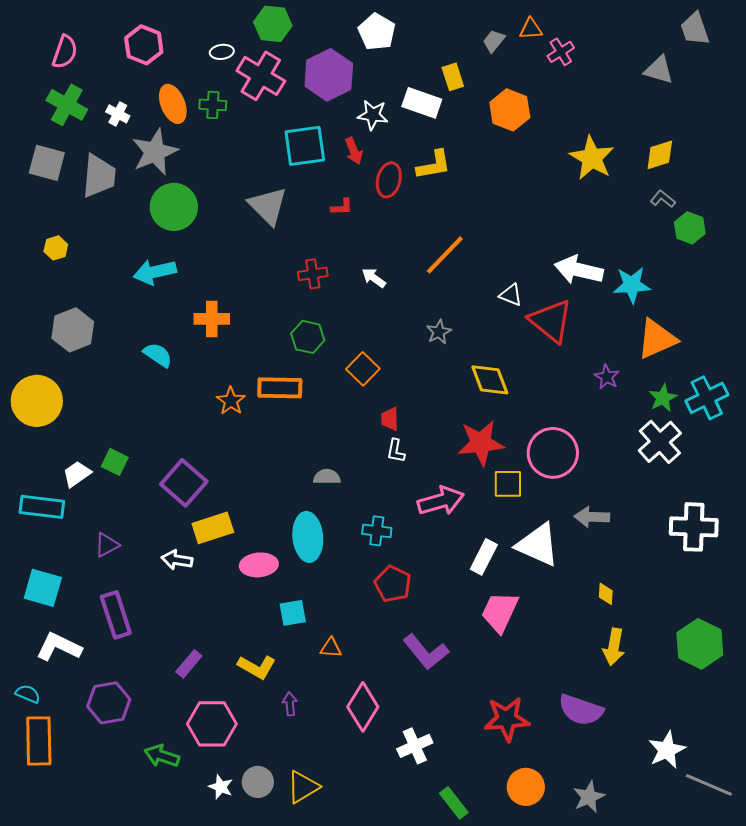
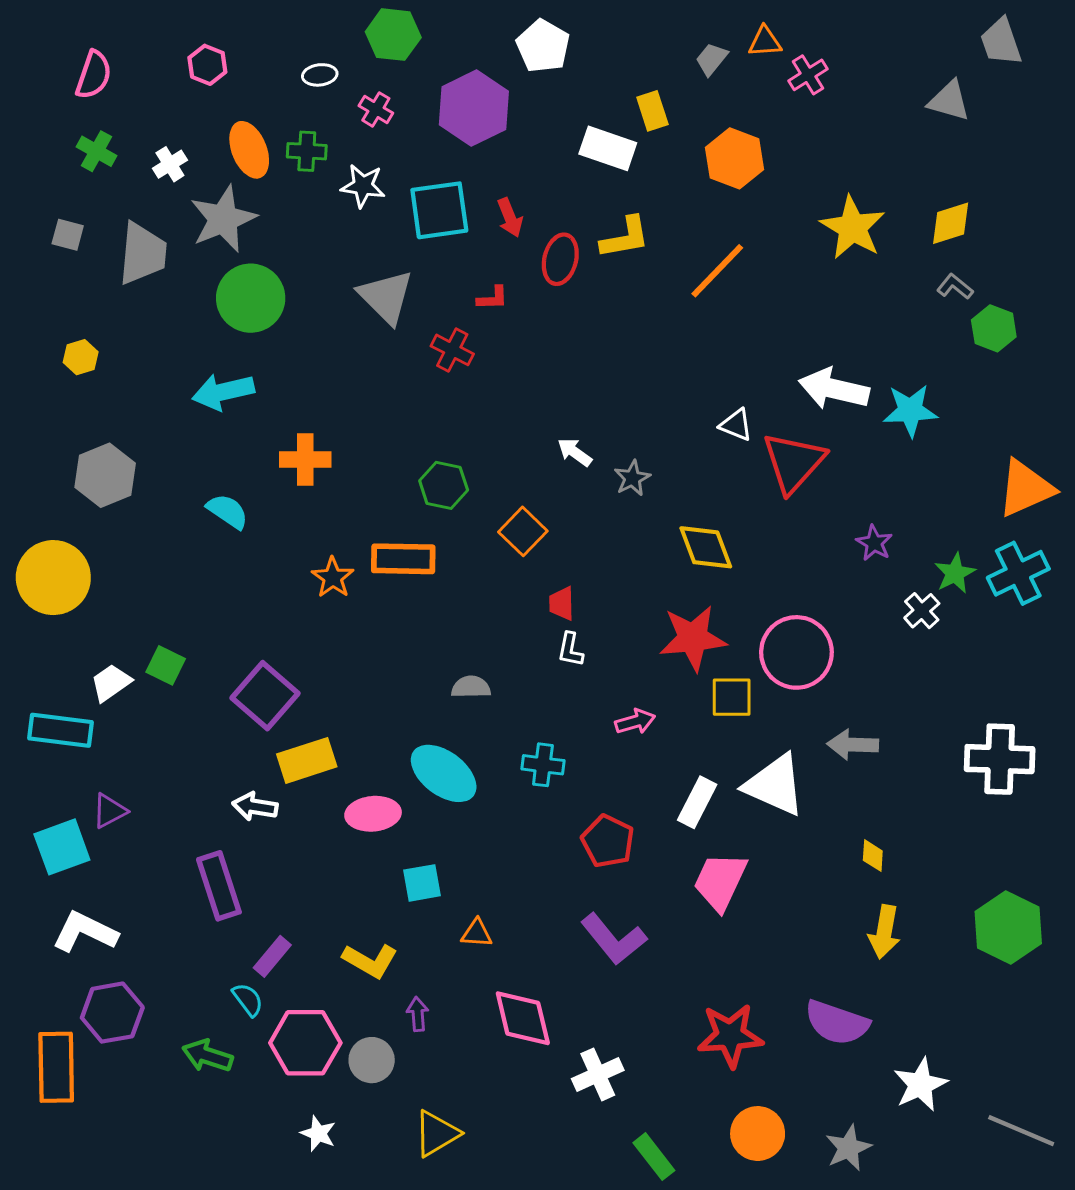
pink hexagon: (144, 45) -> (207, 65), size x0.7
pink cross: (261, 76) -> (376, 109), size x0.5
green cross: (67, 105) -> (96, 151), size x0.7
white cross: (118, 114) -> (170, 164), turned 30
white star: (373, 115) -> (363, 186), moved
gray square: (47, 163) -> (68, 235), size x0.6
orange line: (445, 255) -> (717, 271), moved
red cross: (313, 274) -> (452, 350), moved, turned 36
white arrow: (374, 278) -> (575, 452), moved
red triangle: (551, 321) -> (794, 462), turned 33
orange triangle: (657, 339) -> (1025, 488), moved
white cross: (660, 442) -> (922, 611), moved, size x0.6
pink arrow: (441, 501) -> (635, 722), size x0.6
cyan ellipse: (308, 537) -> (444, 773), turned -48
purple triangle: (107, 545) -> (109, 811), moved
red pentagon: (393, 584) -> (608, 841), moved
cyan square: (43, 588) -> (62, 847), turned -36
purple rectangle: (116, 615) -> (219, 886), moved
cyan semicircle: (28, 694) -> (248, 1000), moved, turned 30
purple hexagon: (109, 703) -> (112, 1013), moved
pink diamond: (363, 707) -> (523, 1018), turned -45
white star: (667, 750) -> (920, 1085), moved
green arrow: (162, 756) -> (207, 1056), moved
gray circle: (258, 782) -> (372, 1060), moved

